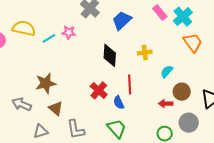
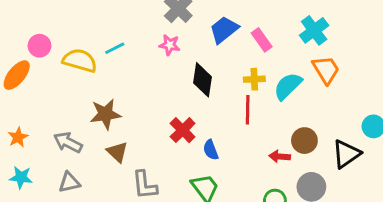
pink rectangle: (160, 13) -> (262, 40), moved
yellow semicircle: (24, 28) -> (80, 60), moved
pink star: (69, 32) -> (170, 45), moved
cyan semicircle: (167, 72) -> (288, 86), moved, size x1.5
red line: (130, 84) -> (248, 110), moved
gray triangle: (41, 131) -> (69, 182), moved

